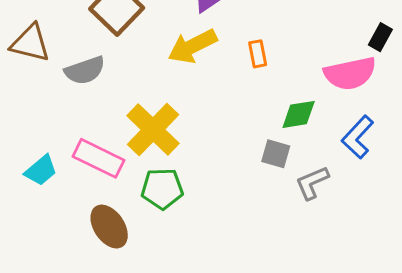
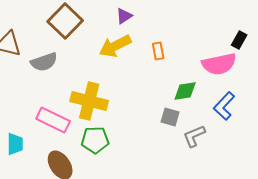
yellow cross: (153, 130) -> (89, 101), turned -30
cyan trapezoid: (41, 170) -> (15, 144), moved, turned -50

